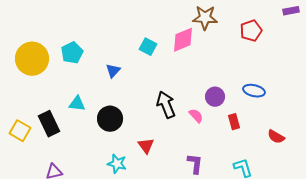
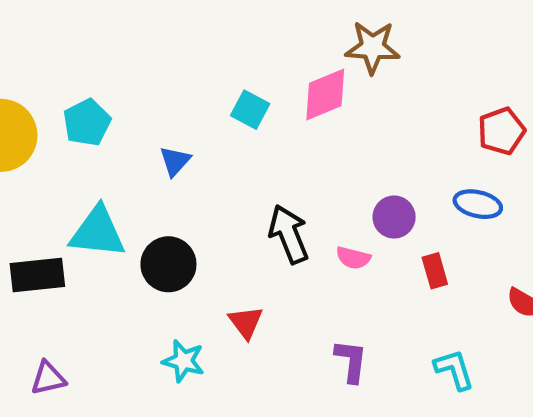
red pentagon: (251, 31) -> (501, 131), moved
cyan triangle: (77, 104) -> (98, 232), size x1.6
pink semicircle: (196, 116) -> (353, 258), turned 147
black rectangle: (49, 124) -> (37, 275), turned -70

